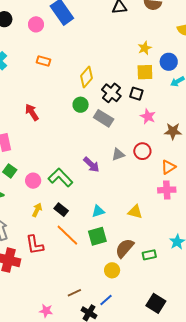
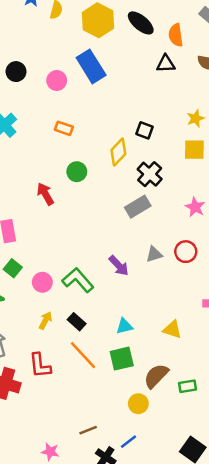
black square: (136, 94) -> (144, 130), moved
green circle: (81, 105) -> (77, 172), moved
gray rectangle: (104, 118) -> (138, 207), turned -66

